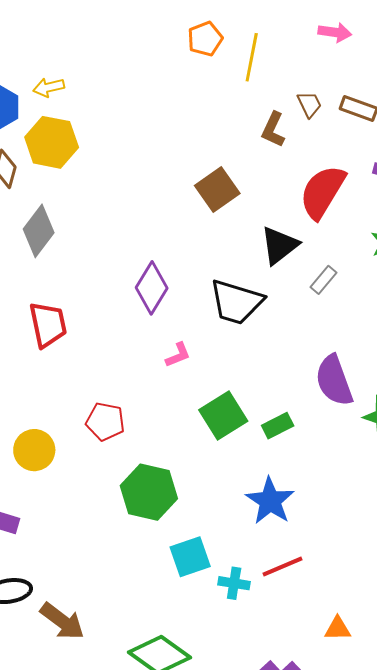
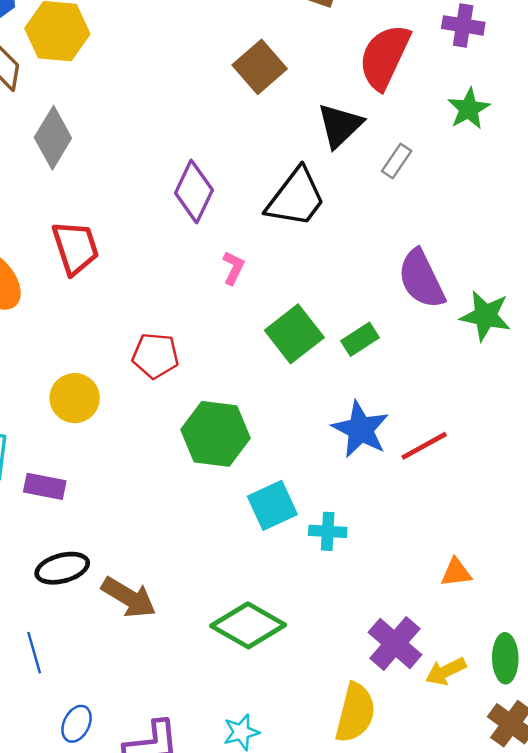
black trapezoid: (236, 302) -> (296, 198), turned -64
pink L-shape: (178, 355) -> (233, 268), turned -36
red line: (282, 566) -> (424, 446), moved

